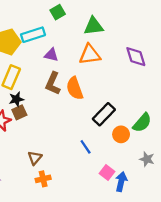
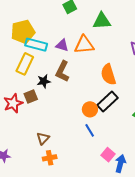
cyan rectangle: (33, 35) -> (36, 45), moved, turned 30
orange triangle: (90, 55) -> (84, 45), moved
orange semicircle: (75, 88) -> (108, 75), moved
black star: (16, 99) -> (44, 81), moved
orange circle: (121, 134) -> (90, 109), moved

